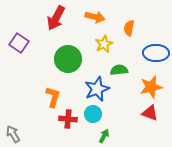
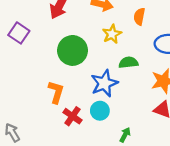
red cross: (68, 119) -> (73, 116), turned 30
green arrow: (104, 136) -> (125, 135), moved

